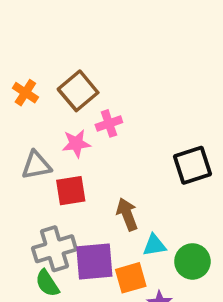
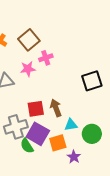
red square: (71, 191) -> (36, 109), moved
purple square: (94, 261) -> (38, 134), turned 35
green semicircle: (47, 283) -> (27, 146), moved

